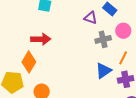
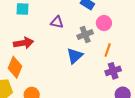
purple triangle: (91, 18) -> (57, 22), moved
blue triangle: (103, 71) -> (75, 56), moved

